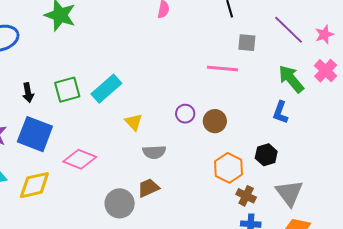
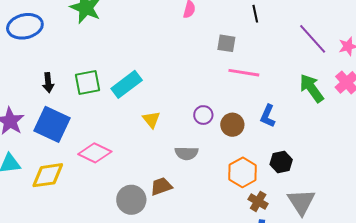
gray square: (247, 43) -> (226, 43), moved
blue L-shape: (280, 112) -> (268, 116), moved
gray semicircle: (154, 152) -> (186, 153), moved

